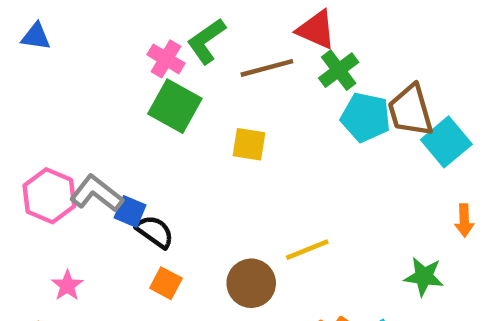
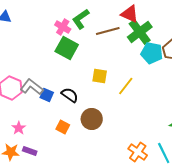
green cross: (339, 70) -> (140, 32), size x1.4
yellow square: (249, 144) -> (100, 76), moved
black semicircle: (155, 232) -> (70, 95), moved
yellow line: (307, 250) -> (126, 86), moved, turned -30
brown circle: (251, 283) -> (92, 119), moved

